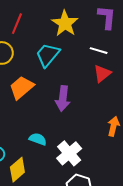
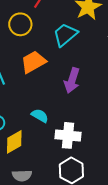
white cross: (69, 153) -> (68, 135), turned 35

